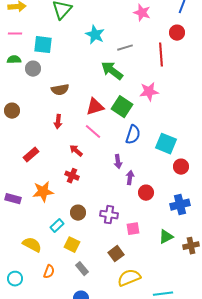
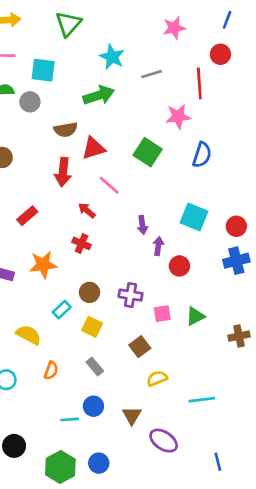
pink star: (142, 13) -> (174, 28), turned -30
green arrow: (112, 71) -> (99, 95), moved, turned 125
pink star: (149, 92) -> (178, 116), moved
red triangle: (95, 107) -> (93, 148), moved
red arrow: (58, 122) -> (63, 172), size x1.5
blue semicircle: (133, 135) -> (202, 155), moved
cyan square: (166, 144) -> (194, 217), moved
red circle: (181, 167) -> (236, 226), moved
blue cross: (180, 205) -> (236, 261), moved
green triangle: (166, 237) -> (195, 316), moved
yellow square: (72, 245) -> (92, 327), moved
yellow semicircle: (129, 278) -> (157, 378), size x0.7

